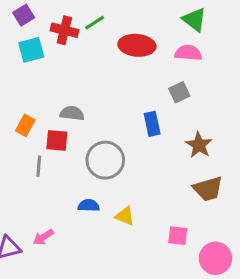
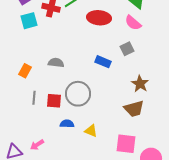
pink semicircle: (188, 53) -> (133, 23), turned -144
blue rectangle: (152, 124) -> (103, 62), moved, turned -56
red square: (57, 140) -> (54, 101), moved
brown trapezoid: (208, 189) -> (134, 109), moved
pink square: (178, 236) -> (126, 144), size x1.5

